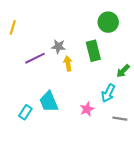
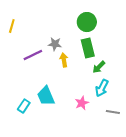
green circle: (108, 22) -> (87, 22), moved
green arrow: (123, 71) -> (99, 67), moved

